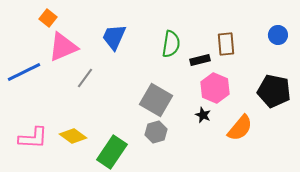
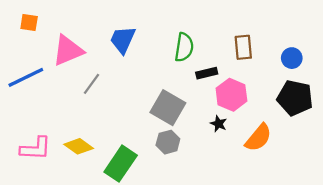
orange square: (48, 18) -> (29, 23), moved, turned -30
blue circle: (278, 35) -> (292, 58), moved
black rectangle: (200, 60) -> (207, 73), moved

